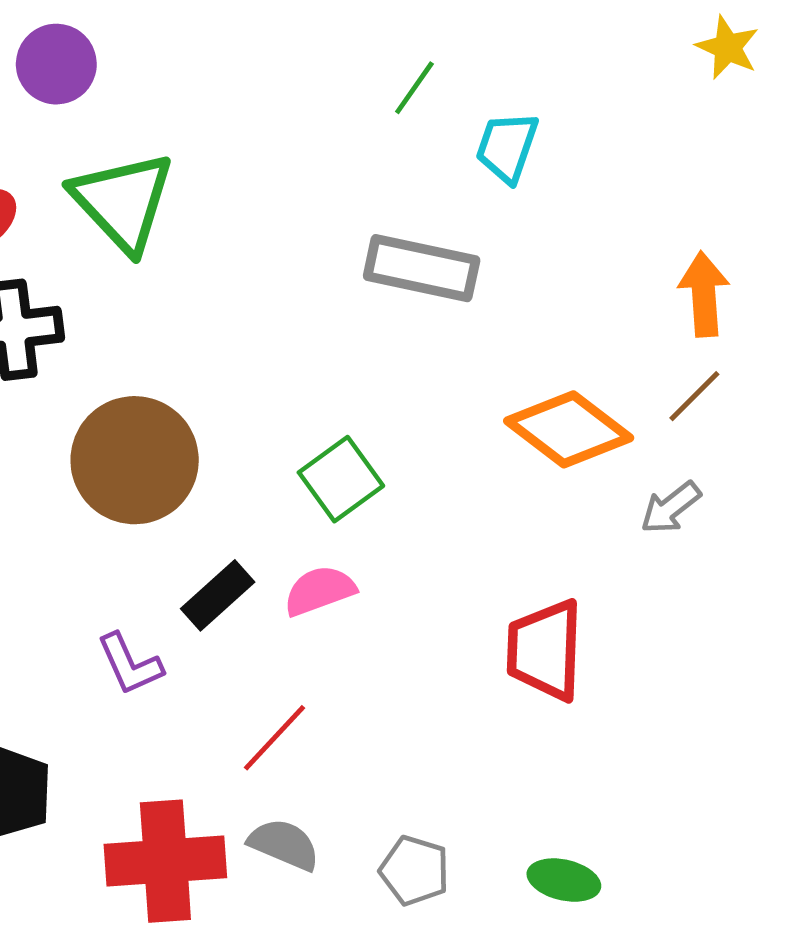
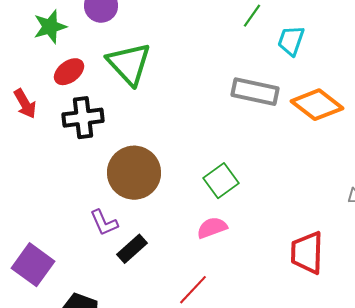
orange diamond: (569, 429) -> (317, 105), moved
black rectangle: (218, 595) -> (132, 249), moved
purple L-shape: (130, 664) -> (104, 223), moved

